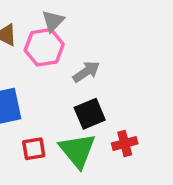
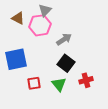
black square: (90, 114) -> (66, 63), turned -30
green triangle: (77, 150) -> (59, 84), size x0.7

